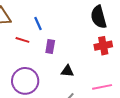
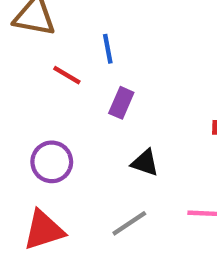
purple circle: (25, 81) -> (52, 162), size x0.7

